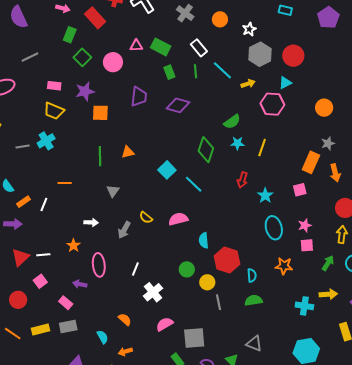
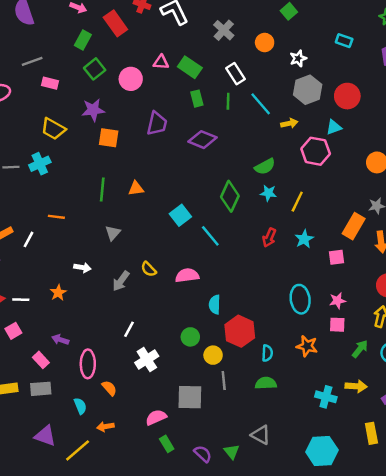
pink rectangle: (54, 86) -> (50, 83), moved
cyan star: (265, 195) -> (304, 239), moved
pink ellipse: (99, 265) -> (88, 364), moved
pink semicircle: (165, 324) -> (156, 417), moved
gray square: (194, 338) -> (190, 397), moved

